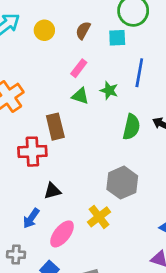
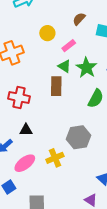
yellow circle: (44, 30) -> (47, 33), moved
green star: (109, 90) -> (86, 68), size x1.5
brown rectangle: (55, 127) -> (56, 86), moved

